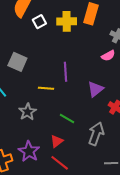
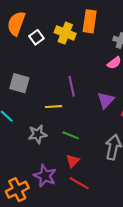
yellow cross: (67, 21) -> (65, 33), turned 30
gray star: (28, 112) -> (38, 134), turned 30
green line: (67, 118) -> (71, 135), moved

